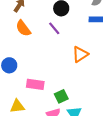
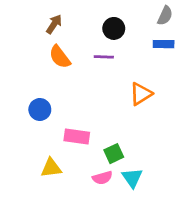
purple line: (54, 28) -> (104, 57), turned -48

